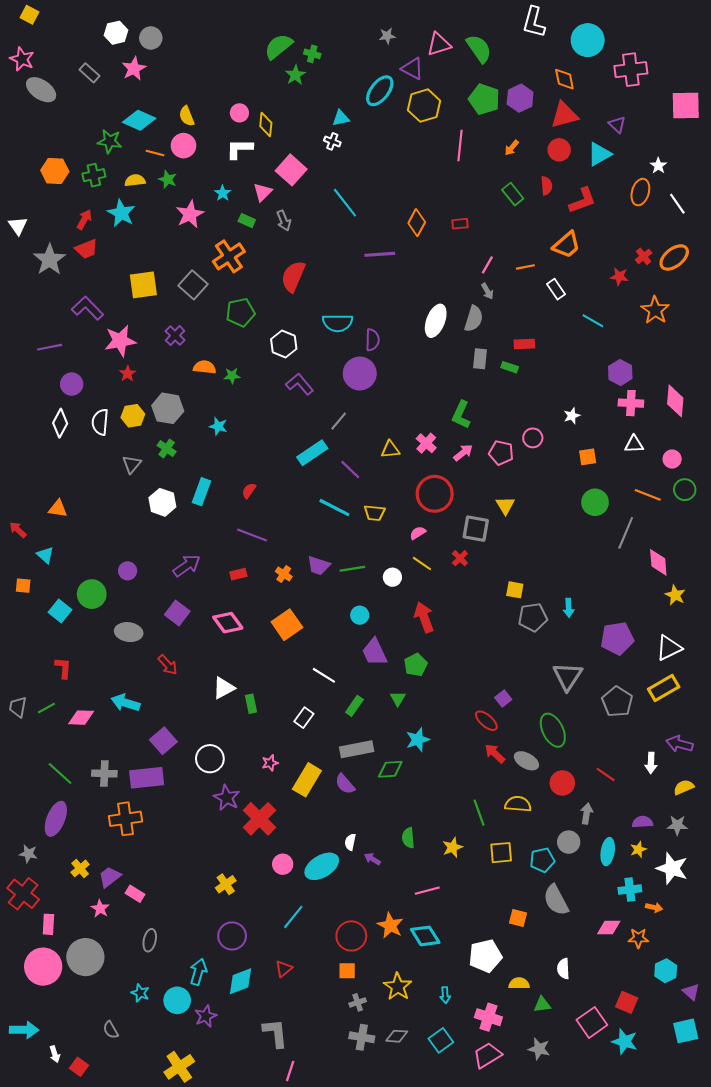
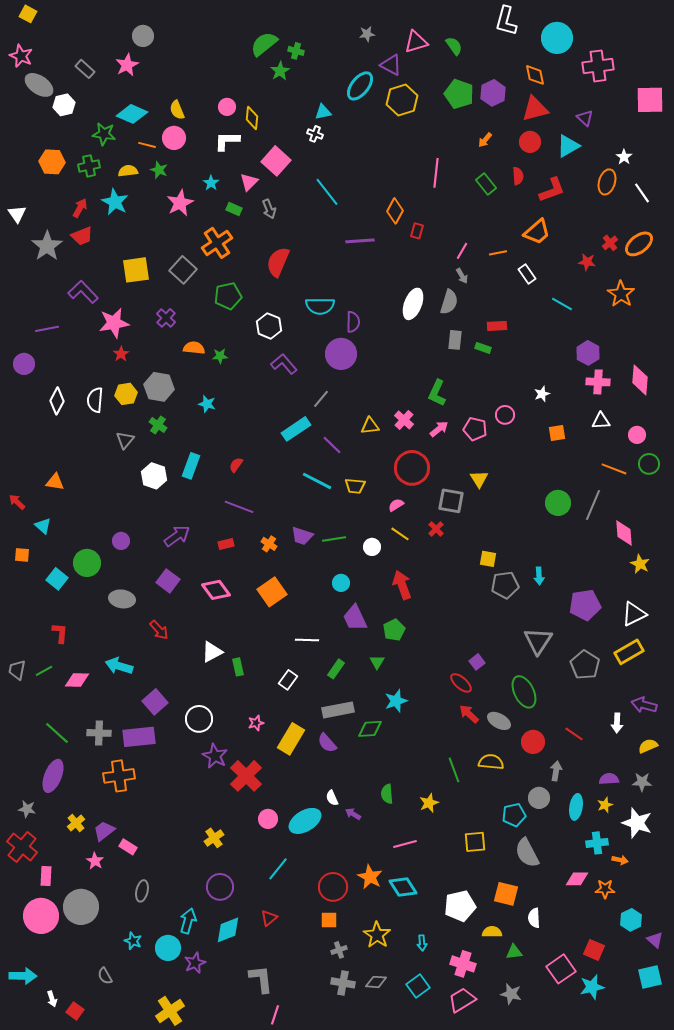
white hexagon: (116, 33) -> (64, 105), moved
green semicircle: (479, 49) -> (454, 46), size x0.7
pink line: (460, 146) -> (436, 173), moved
red rectangle: (460, 224) -> (417, 231), moved, turned -70
purple circle: (72, 384) -> (24, 364), moved
green circle: (595, 502) -> (558, 503), moved
white line: (324, 675) -> (307, 640), turned -30
white semicircle: (350, 842) -> (332, 798), turned -35
yellow square: (501, 853) -> (475, 842), moved
orange square: (518, 918) -> (506, 894), moved, size x1.4
cyan star: (625, 1041) -> (592, 987), turned -30

